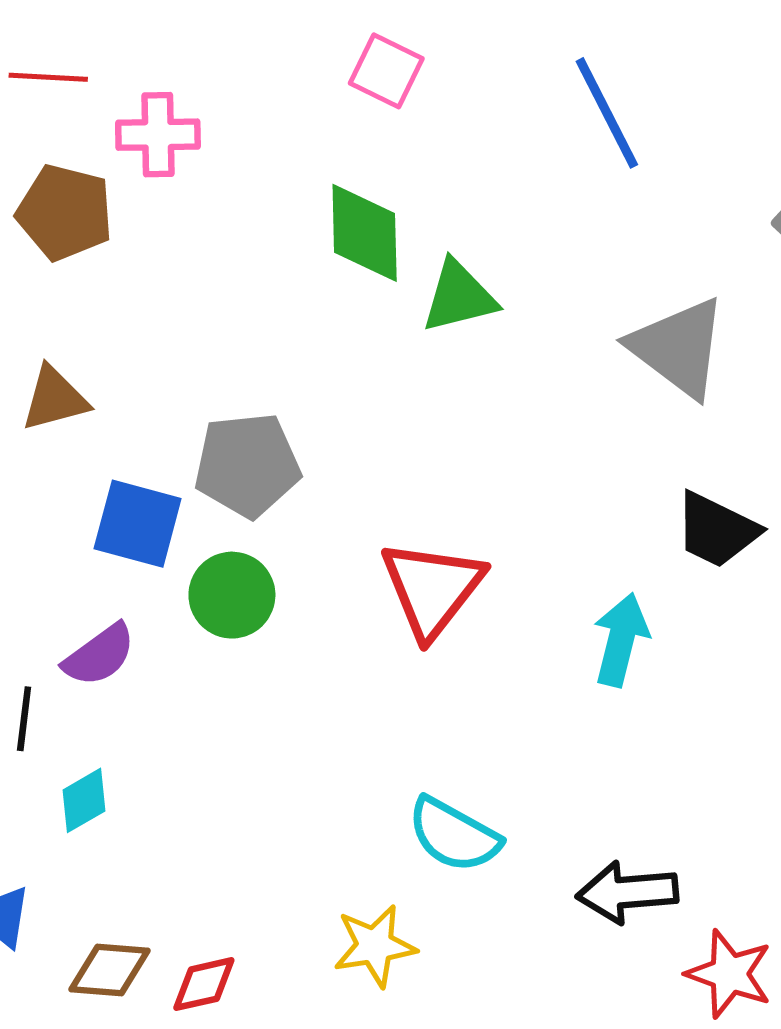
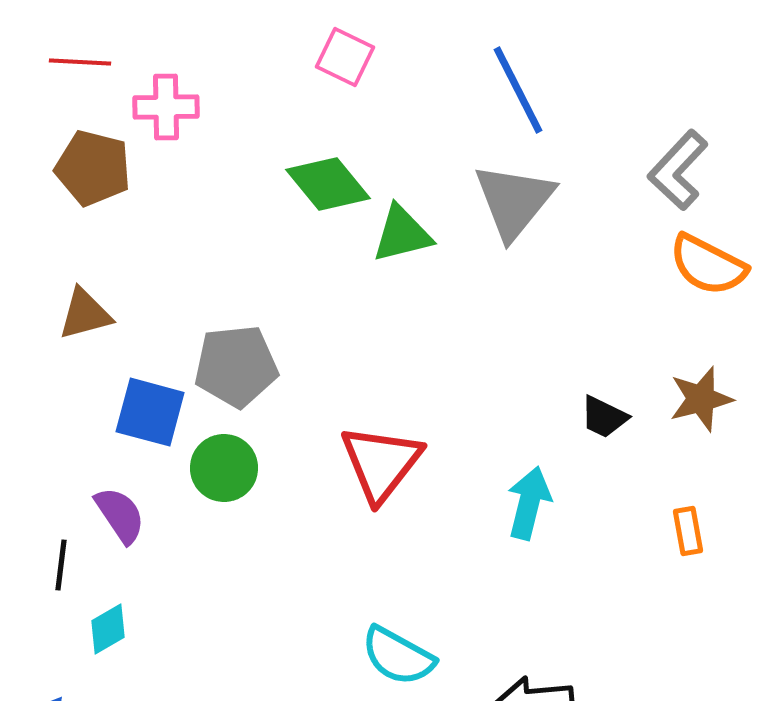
green diamond: (365, 233) -> (328, 184), turned -38
gray triangle: (678, 348) -> (514, 201), moved, turned 32
black trapezoid: (717, 530) -> (604, 417), size x0.7
purple semicircle: (99, 655) -> (120, 515), turned -88

